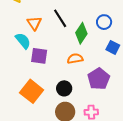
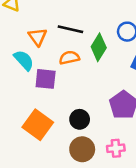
black line: (60, 18) -> (70, 29), turned -42
orange semicircle: (75, 59) -> (69, 58), moved

